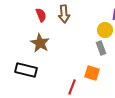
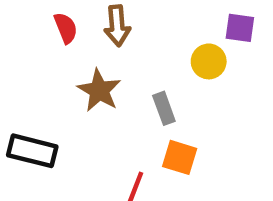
brown star: (40, 43) -> (99, 90), moved
gray rectangle: (101, 48) -> (164, 108), moved

